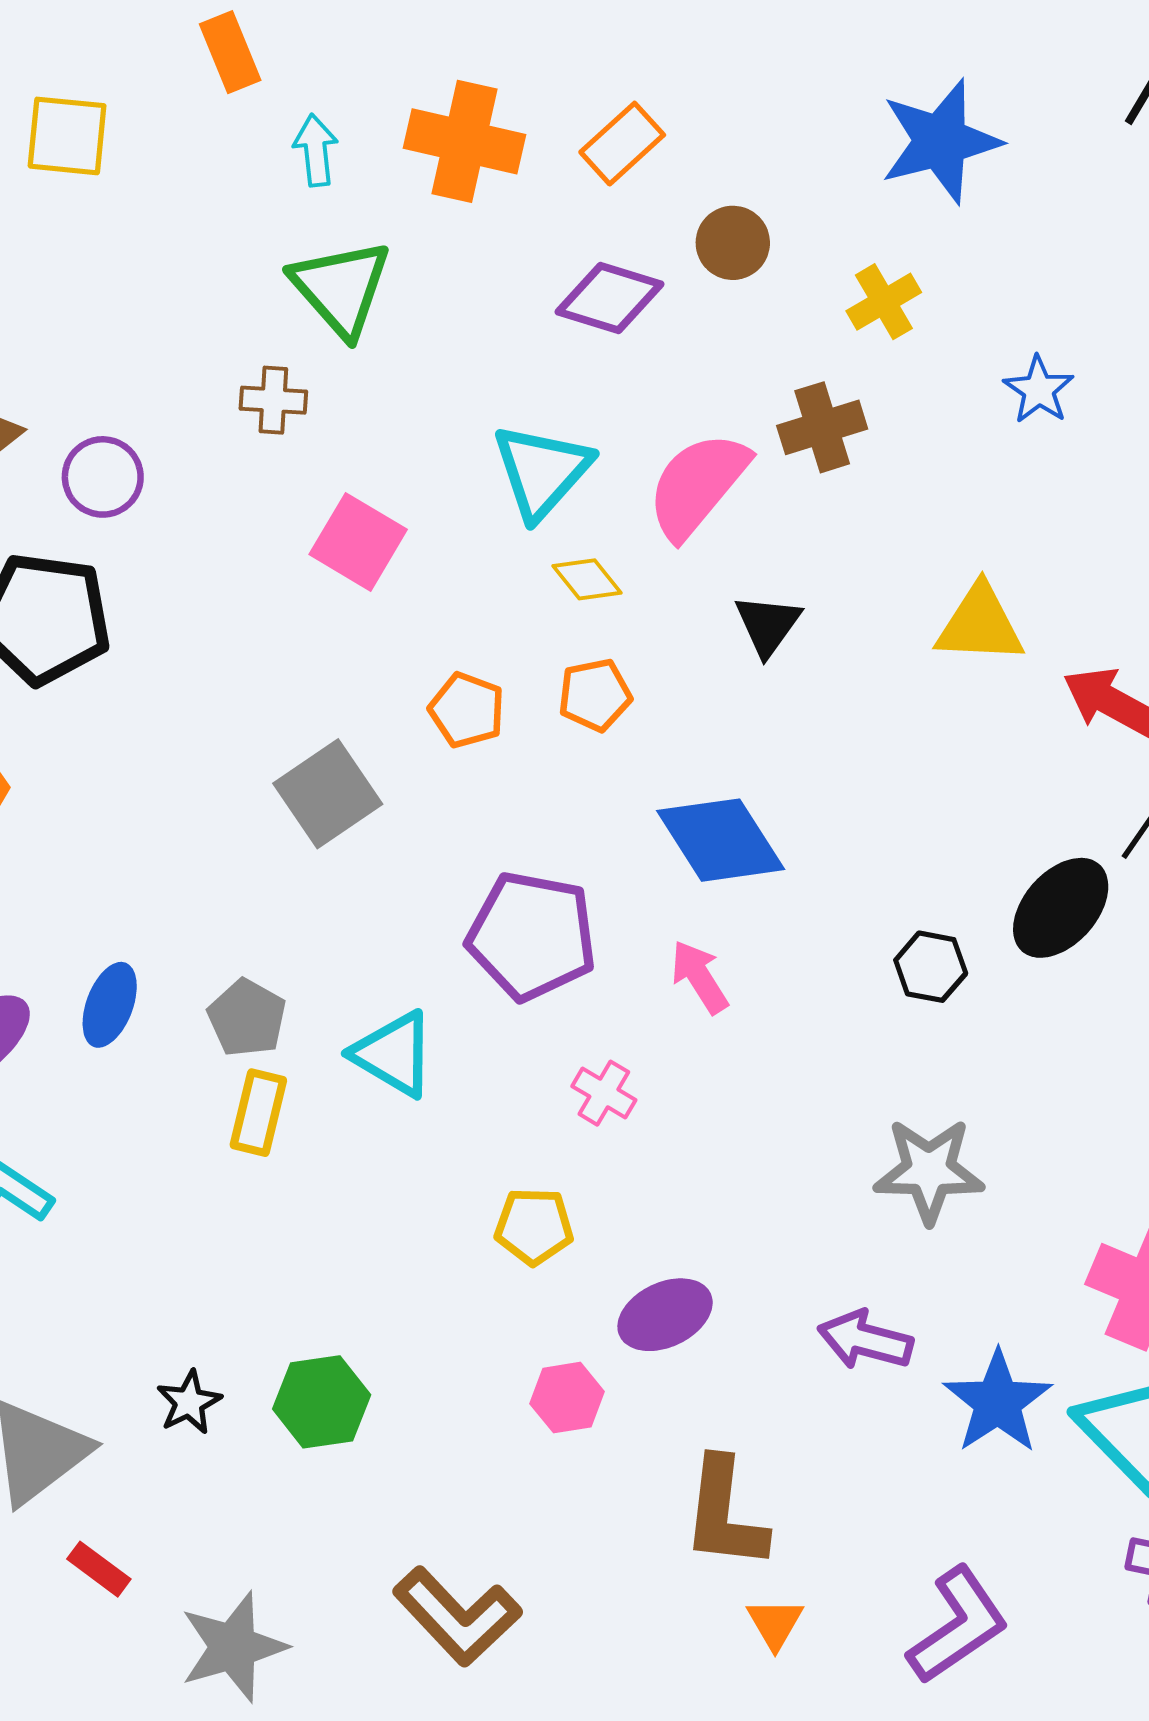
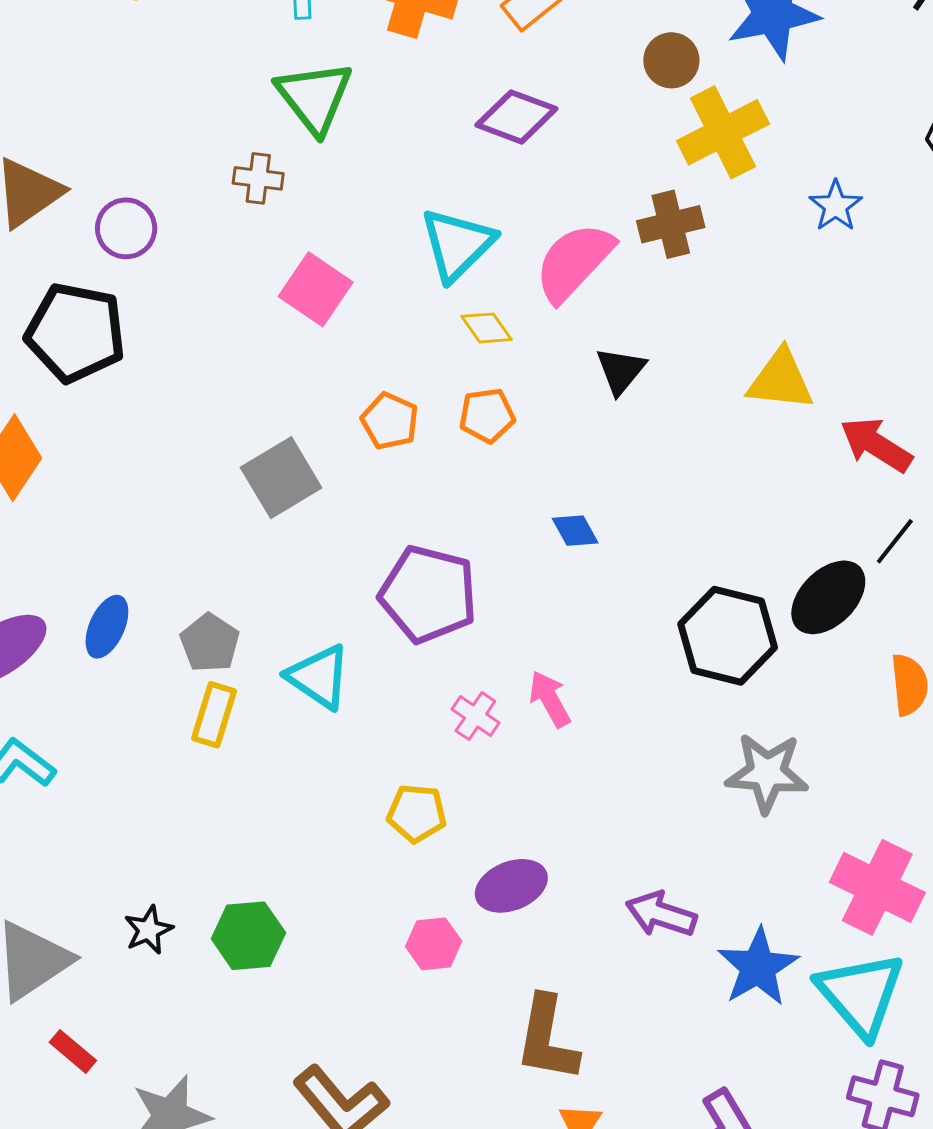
brown circle: (733, 243) -> (671, 60), moved
yellow cross: (884, 302) -> (723, 132), size x1.6
blue diamond: (721, 840) -> (575, 531), size x0.5
black hexagon: (931, 967) -> (728, 636), size x1.8
pink arrow: (700, 977) -> (550, 699), moved
gray star: (929, 1171) -> (767, 773), moved

